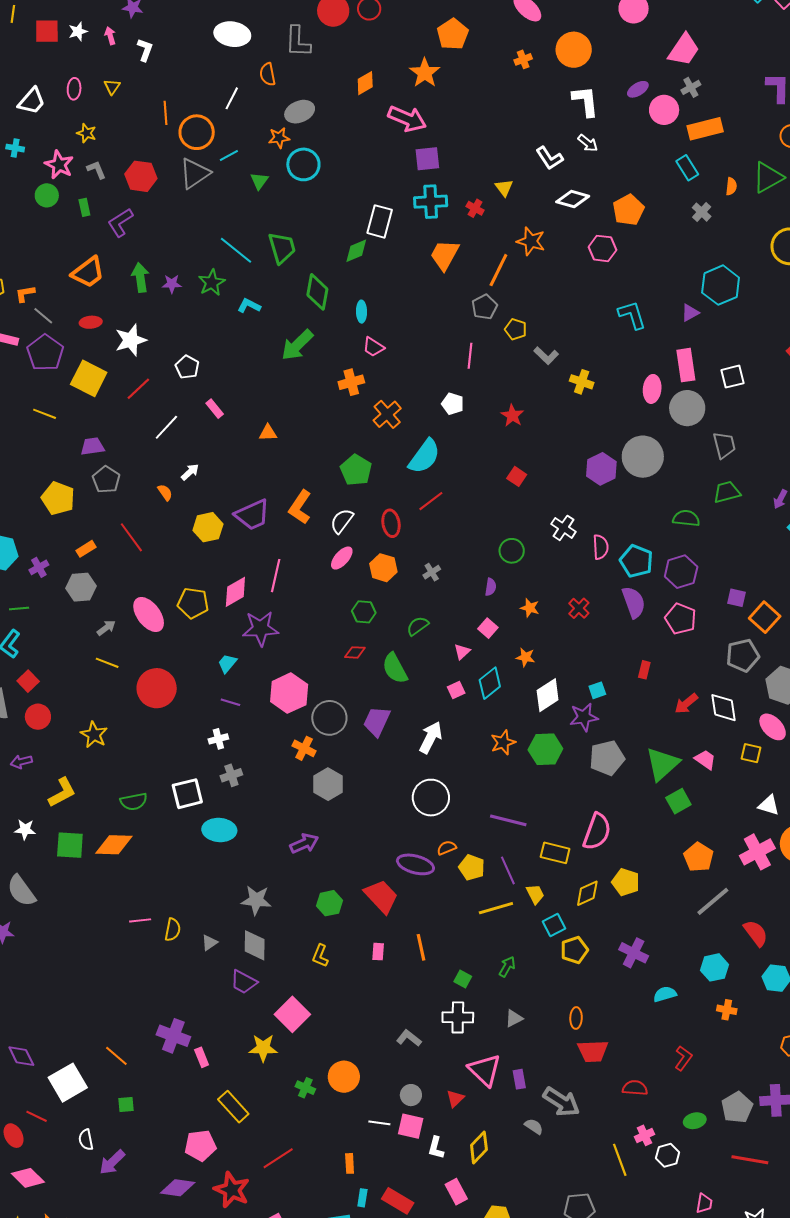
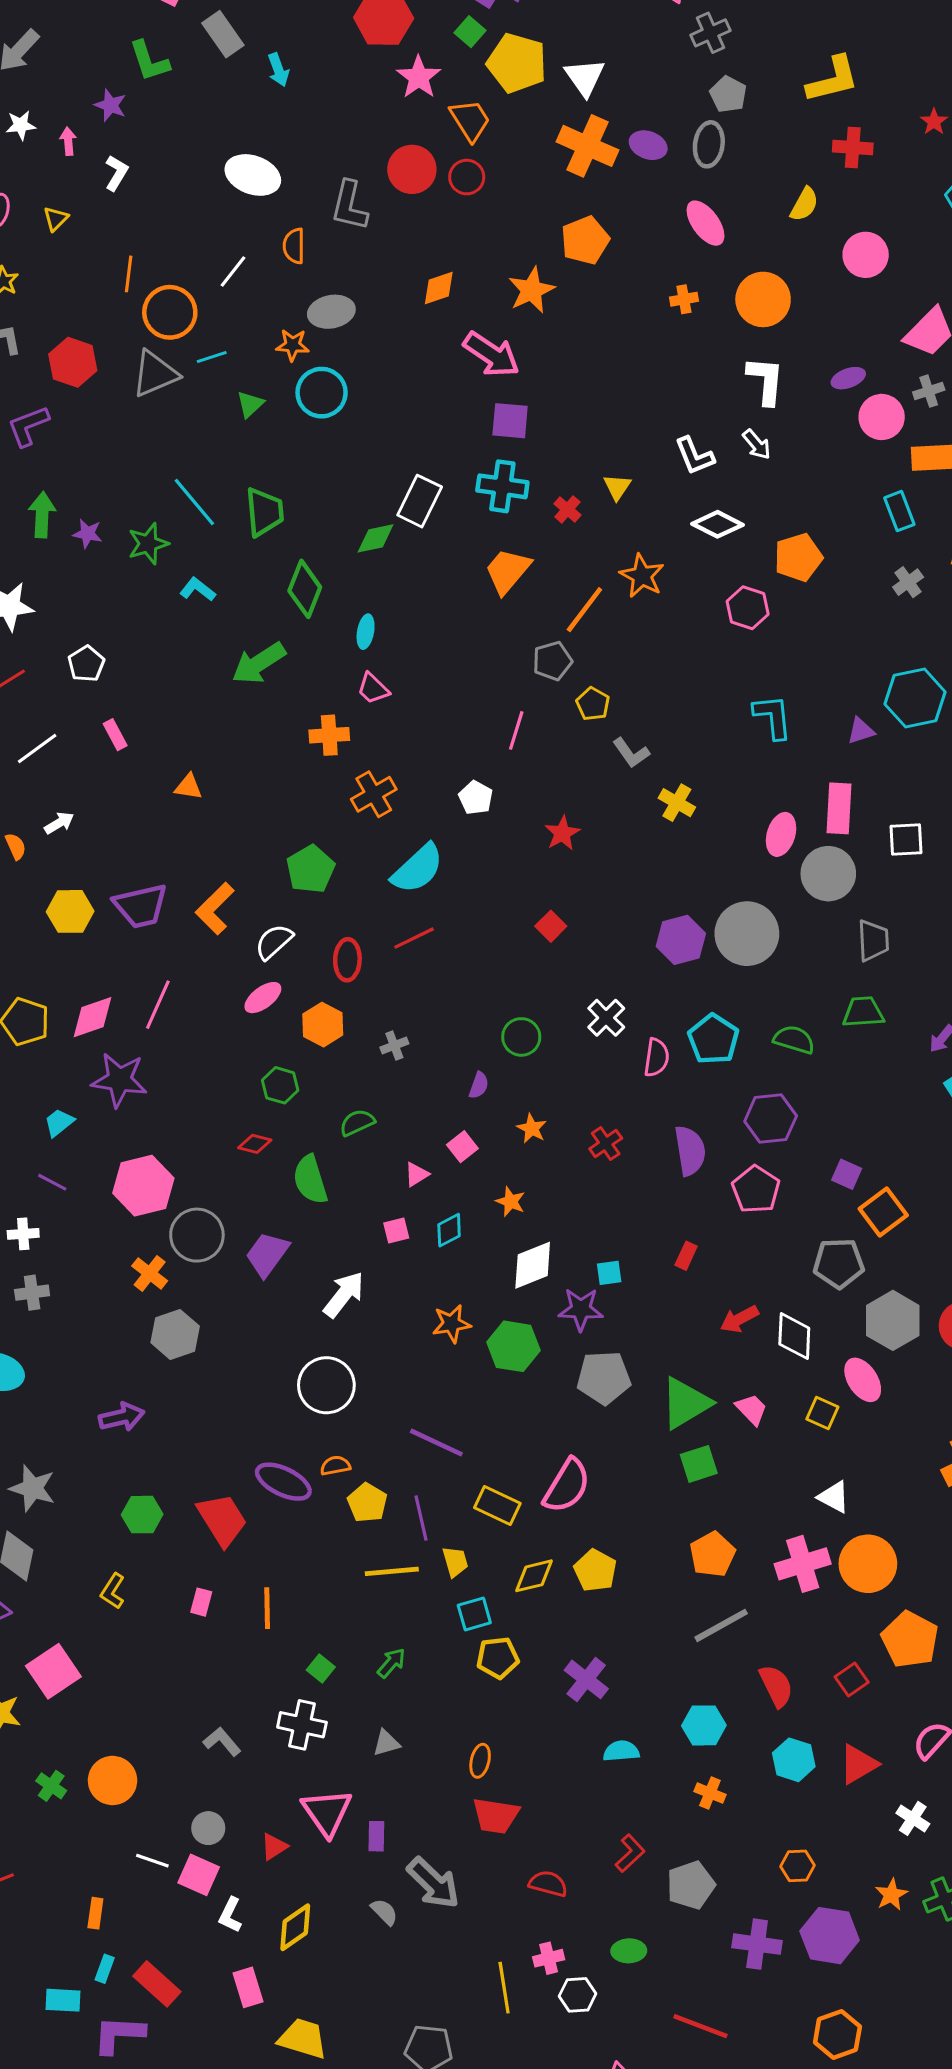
cyan pentagon: (636, 561) -> (713, 1039), moved
cyan diamond: (490, 683) -> (449, 1230), size x0.7
gray pentagon: (737, 1107) -> (691, 1885), moved

